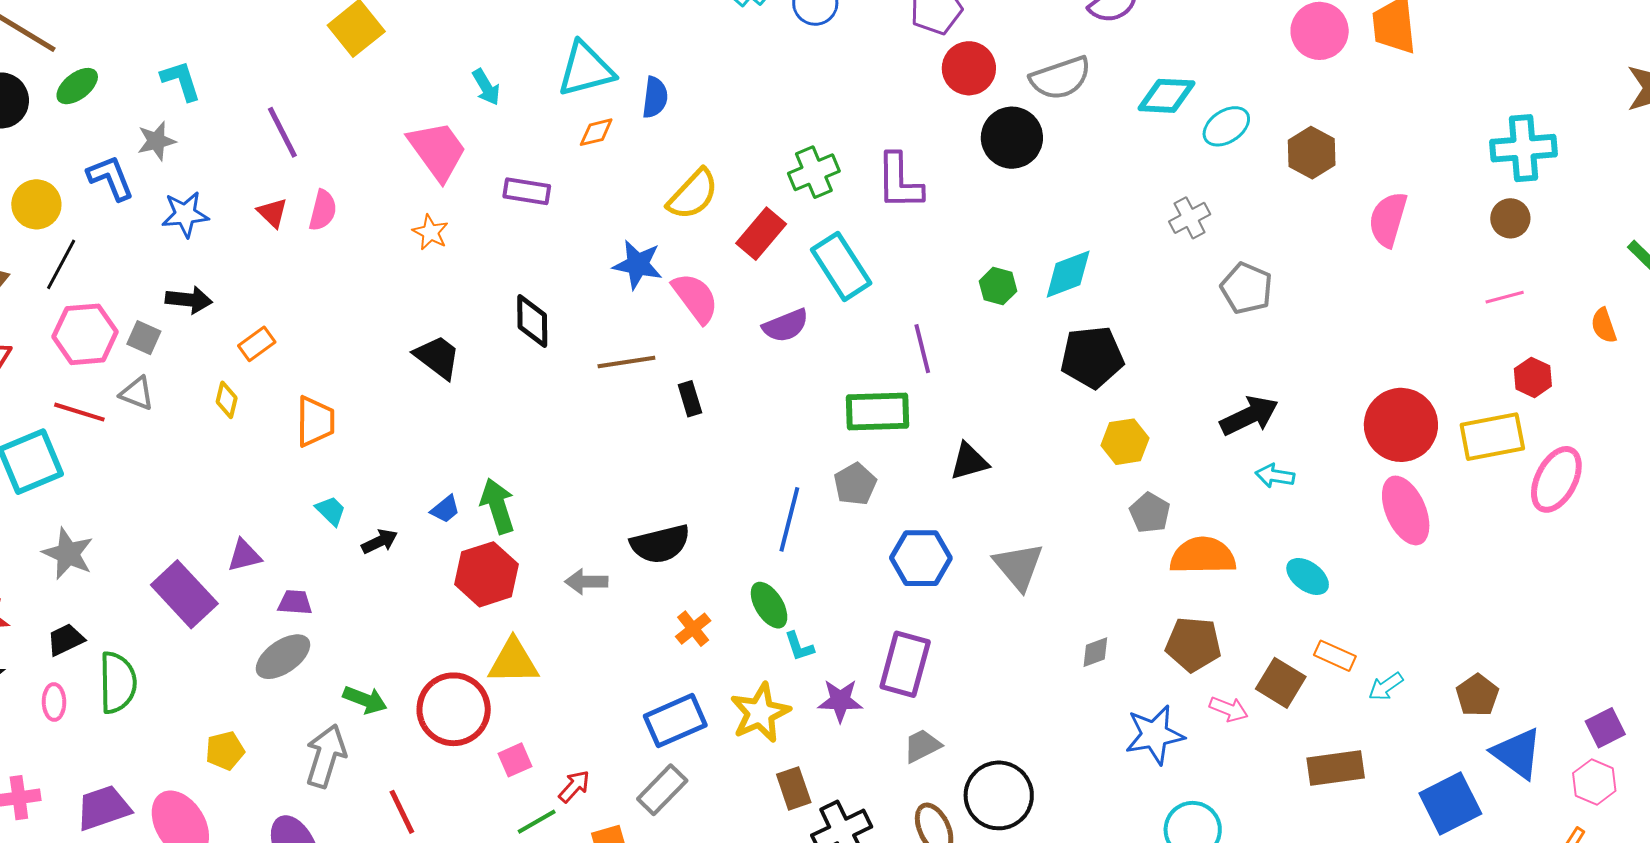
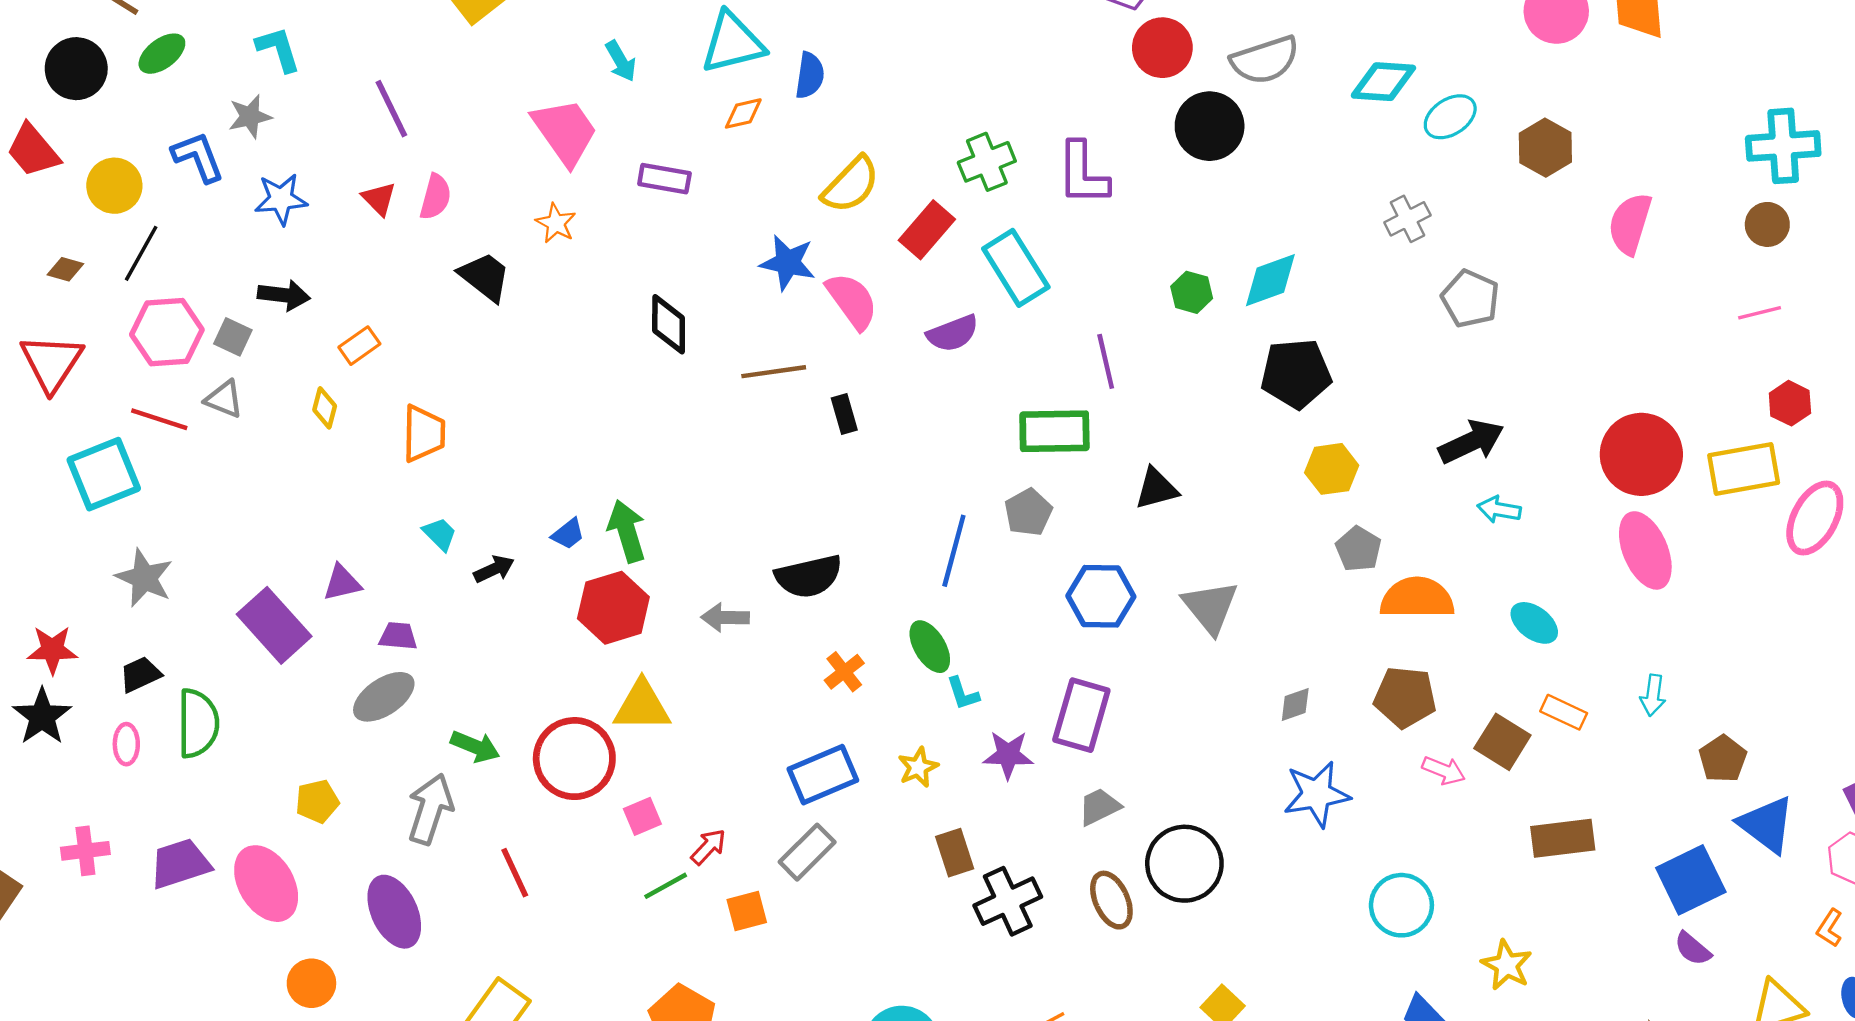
black trapezoid: (437, 357) -> (485, 277), moved
cyan arrow: (1386, 686) -> (1653, 695), moved, turned -48
yellow star: (760, 713) -> (918, 767), size x0.6
blue star: (1155, 735) -> (1317, 794), moved

